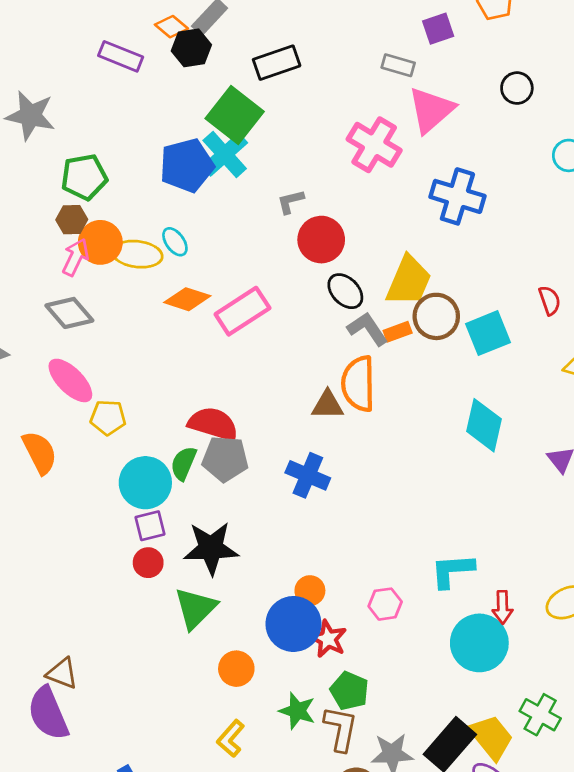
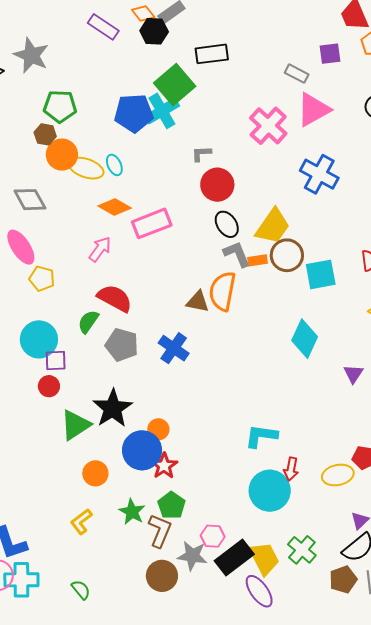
pink arrow: (76, 257) -> (100, 249), moved
gray pentagon: (225, 459) -> (122, 345), moved
cyan circle: (145, 483) -> (39, 339), moved
black star: (211, 548) -> (113, 408), moved, turned 30
pink hexagon: (385, 604) -> (213, 536), moved

